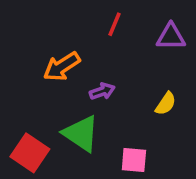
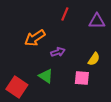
green triangle: (81, 134) -> (46, 76), size x0.7
pink square: (134, 160) -> (82, 78), moved

